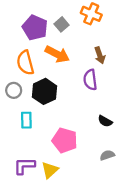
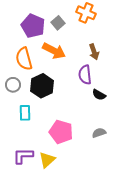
black semicircle: (105, 121) -> (99, 95), moved
gray semicircle: (107, 155) -> (99, 133), moved

